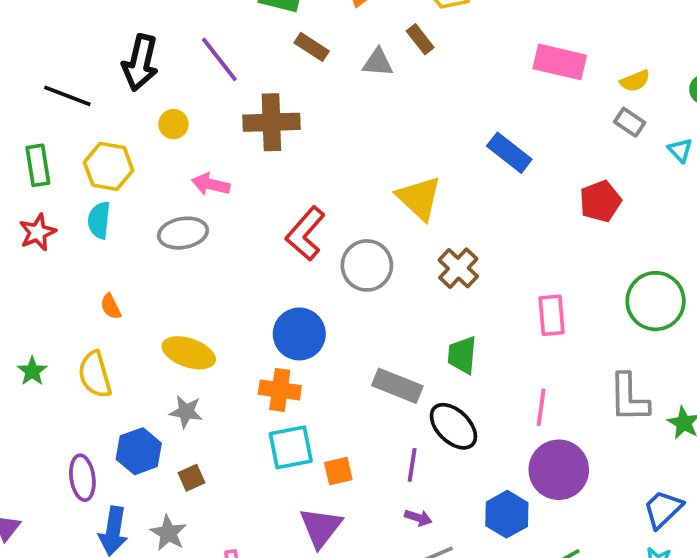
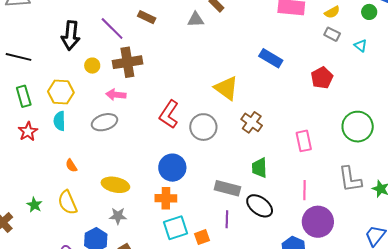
brown rectangle: (312, 47) -> (147, 17), moved
black line: (67, 96) -> (19, 57), moved
brown cross: (271, 122) -> (127, 62), moved
purple line: (412, 465) -> (227, 219), moved

